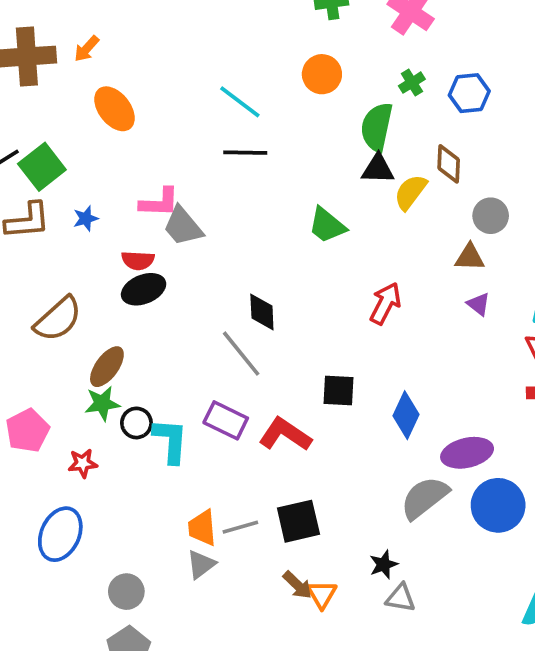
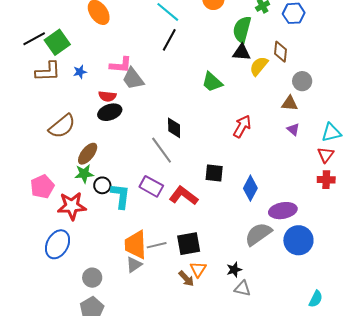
black line: (245, 153) -> (169, 40), turned -65
red star: (83, 463) -> (72, 206), size x1.8
orange trapezoid: (202, 528) -> (136, 245), size x1.4
orange triangle: (322, 594) -> (198, 269), moved

